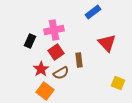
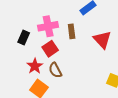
brown rectangle: (79, 60) -> (72, 31), moved
brown semicircle: (61, 73) -> (55, 70), turned 91

